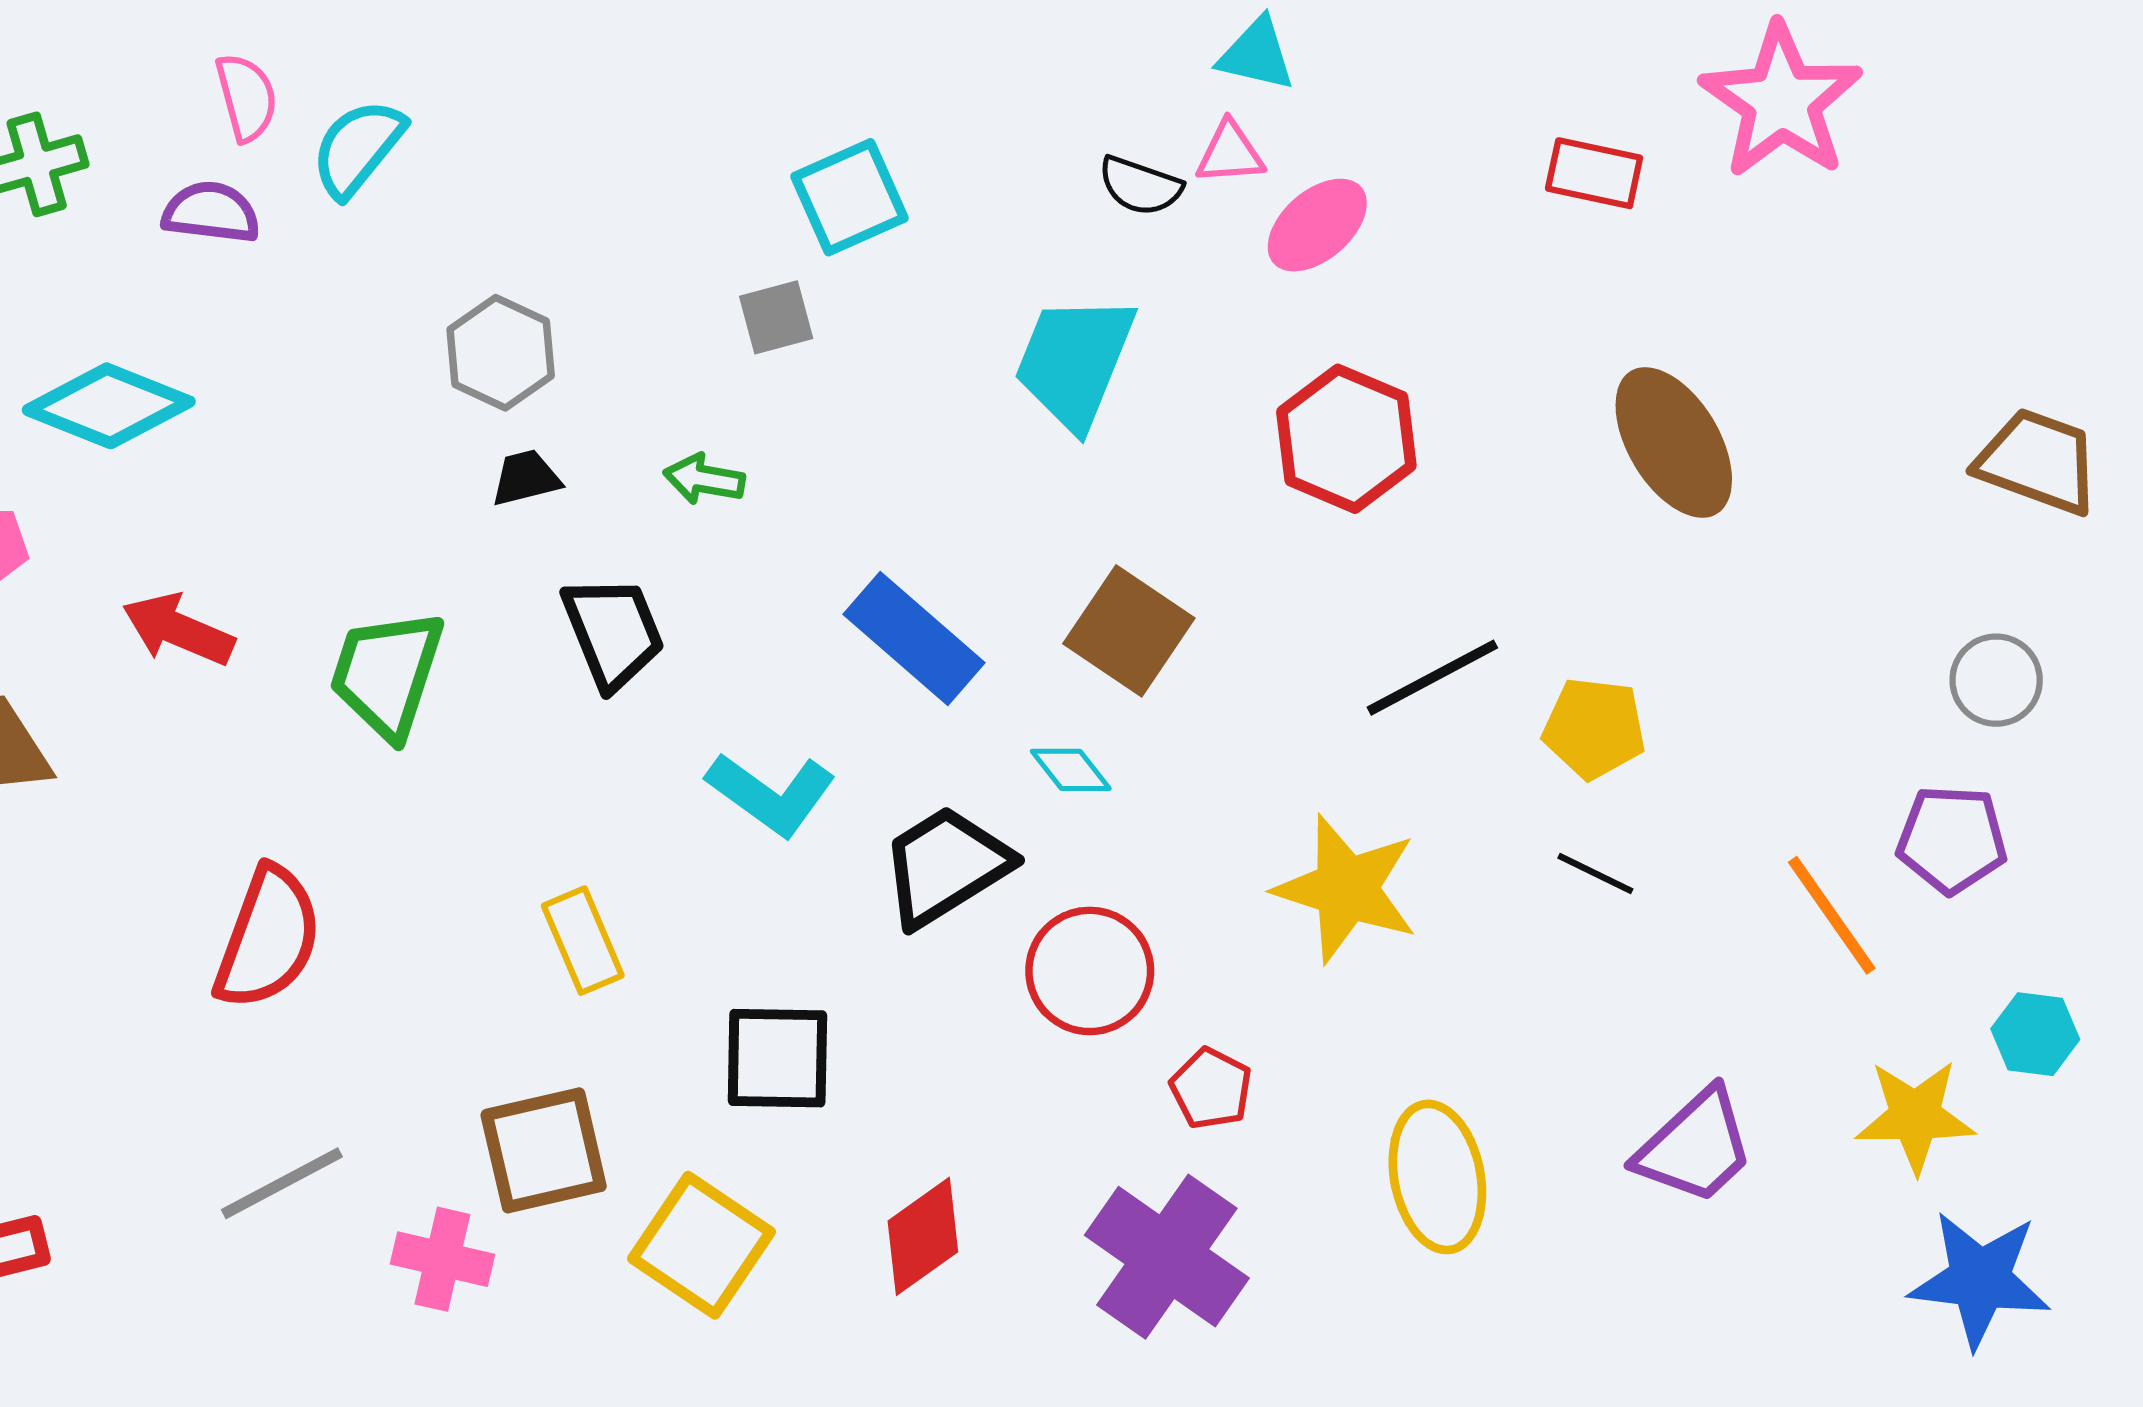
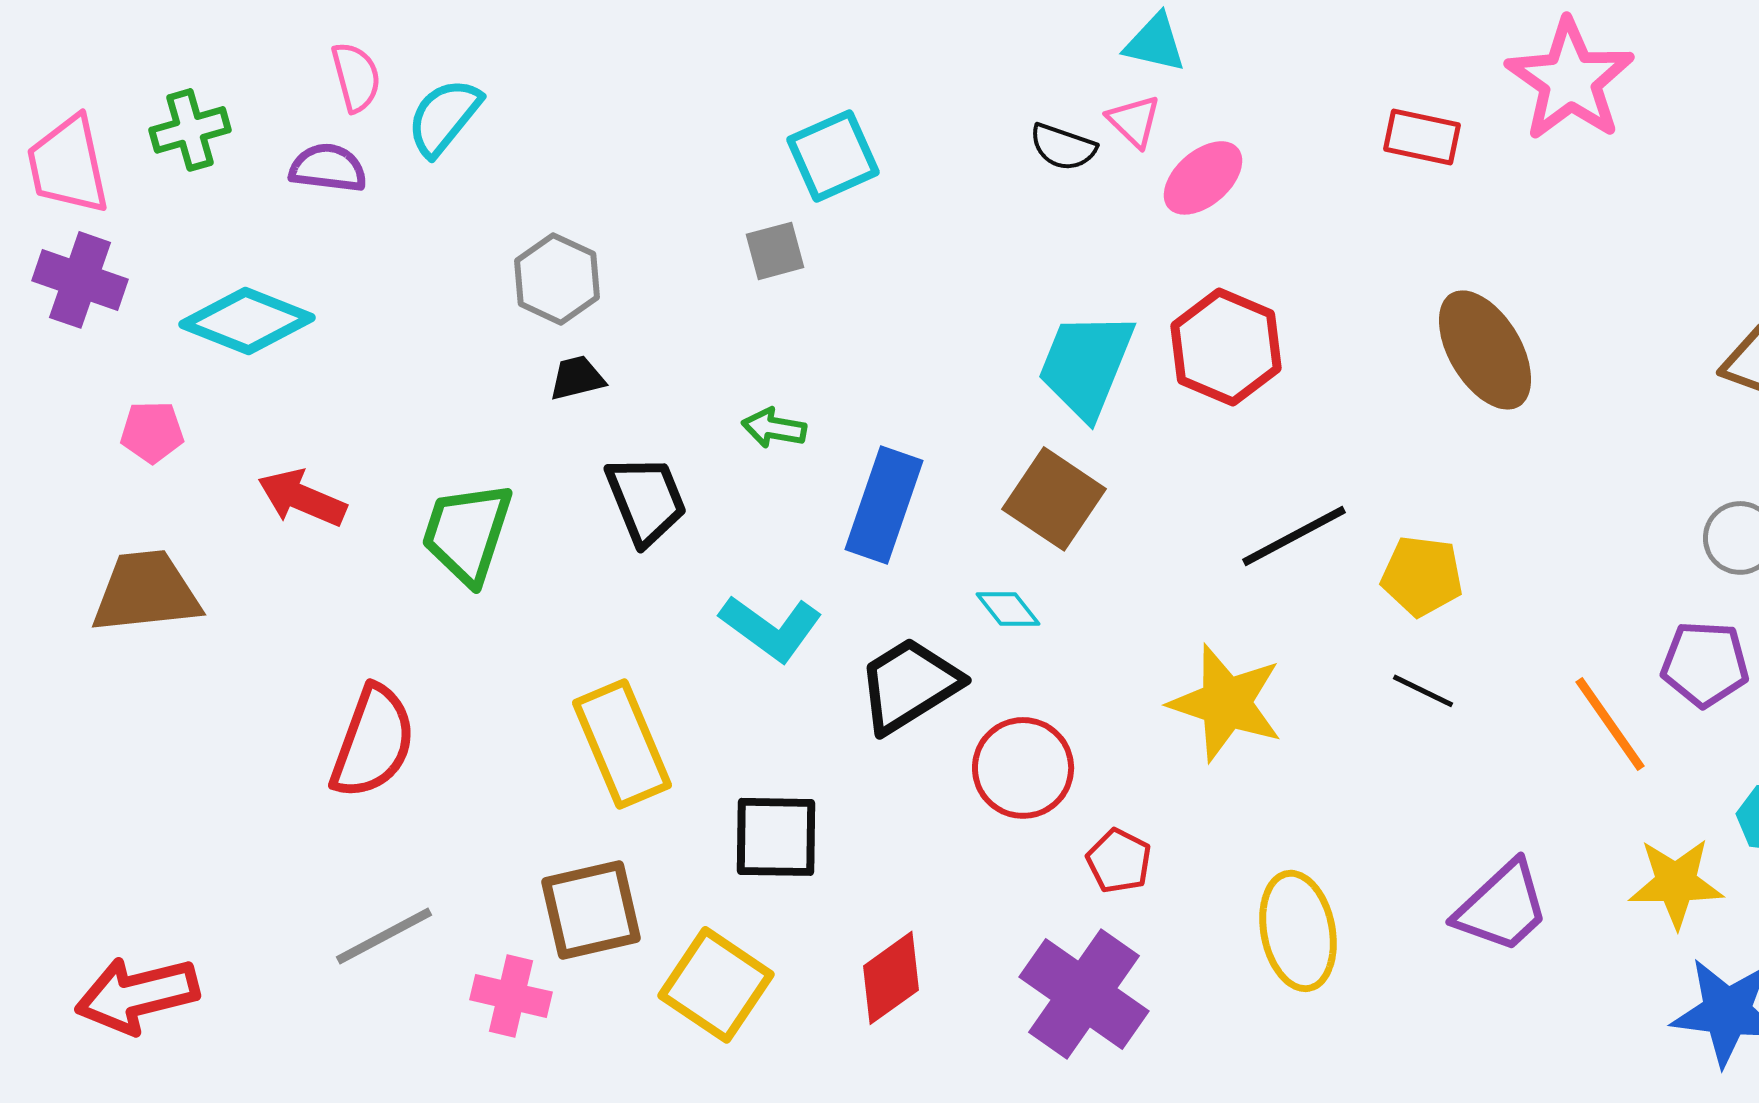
pink triangle: (1230, 153) -> (1134, 121), turned 48
cyan trapezoid: (1075, 362) -> (1086, 365), moved
green arrow: (704, 479) -> (774, 428), moved
blue rectangle: (914, 638) -> (884, 505), turned 68
yellow rectangle: (583, 941) -> (622, 744), size x1.5

